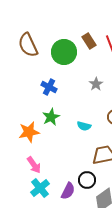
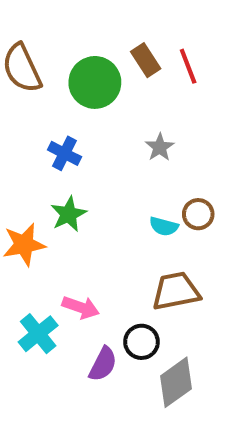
cyan semicircle: (84, 126) -> (164, 226), moved
pink arrow: (34, 165) -> (81, 307), moved, turned -36
cyan cross: (40, 188) -> (38, 334), moved

